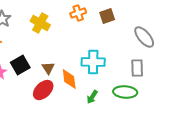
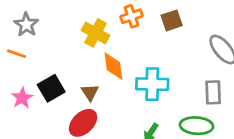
yellow cross: (40, 23) -> (95, 33), moved
orange diamond: (69, 79) -> (113, 66), moved

